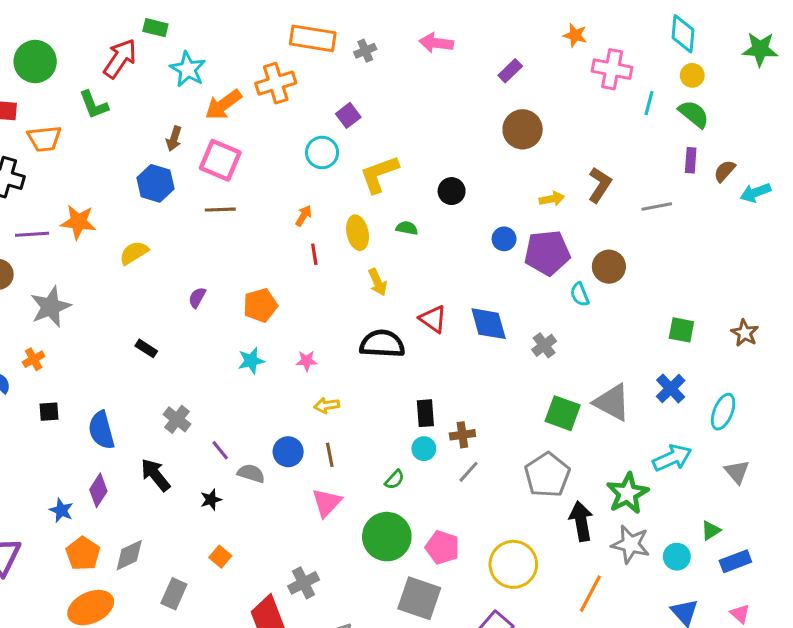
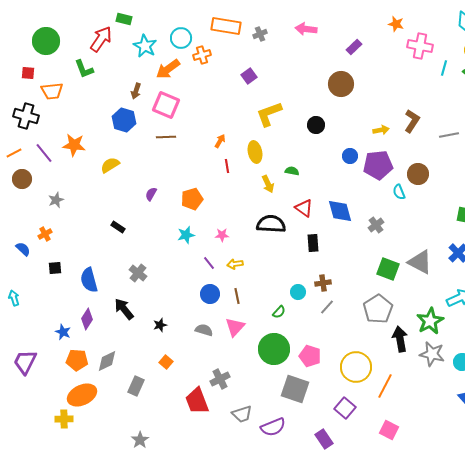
orange cross: (276, 83) -> (202, 55), size x0.7
brown circle: (523, 129) -> (341, 84), moved
cyan circle: (322, 153) -> (181, 38), moved
green semicircle: (407, 228) -> (292, 171), moved
purple line: (32, 234) -> (44, 153), turned 55
gray star: (51, 307) -> (56, 200), size x0.6
black rectangle: (425, 413) -> (313, 243), moved
purple line: (220, 450) -> (209, 263), moved
gray semicircle: (251, 473) -> (204, 330), moved
orange pentagon: (83, 554) -> (77, 360), turned -30
orange line: (590, 594) -> (385, 386), moved

